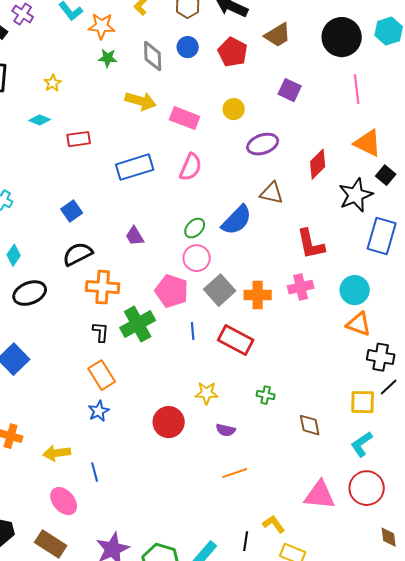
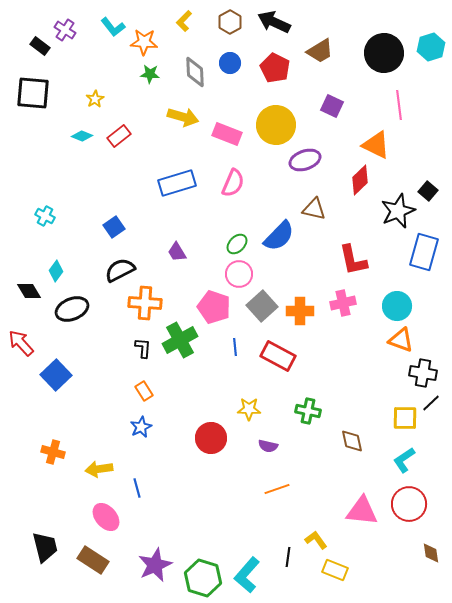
yellow circle: (234, 109) -> (276, 125), size x1.8
red rectangle: (79, 139) -> (119, 136), moved, turned -30
orange triangle: (368, 143) -> (376, 145), moved
orange rectangle: (102, 375) -> (144, 391), size x0.7
green cross: (266, 395) -> (308, 411), size x1.4

